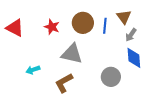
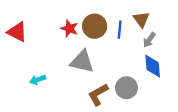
red star: (52, 27) -> (69, 28), moved
brown L-shape: (64, 83) -> (98, 95), moved

